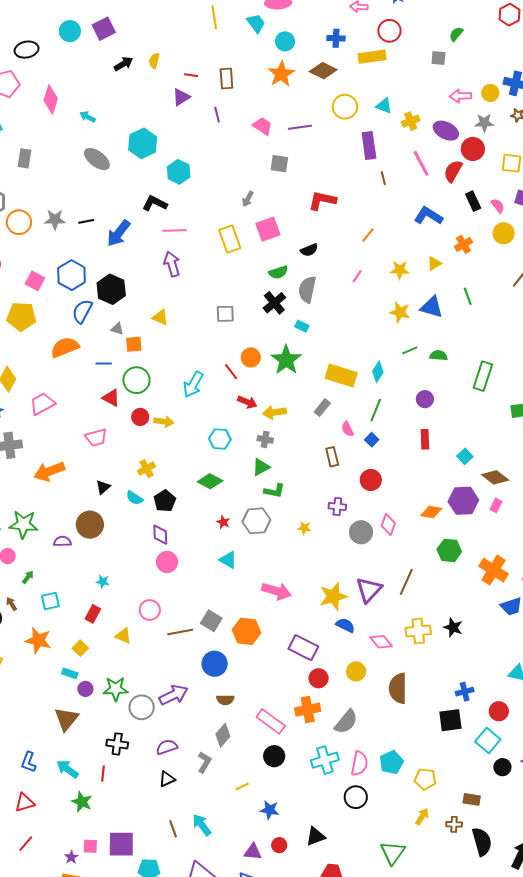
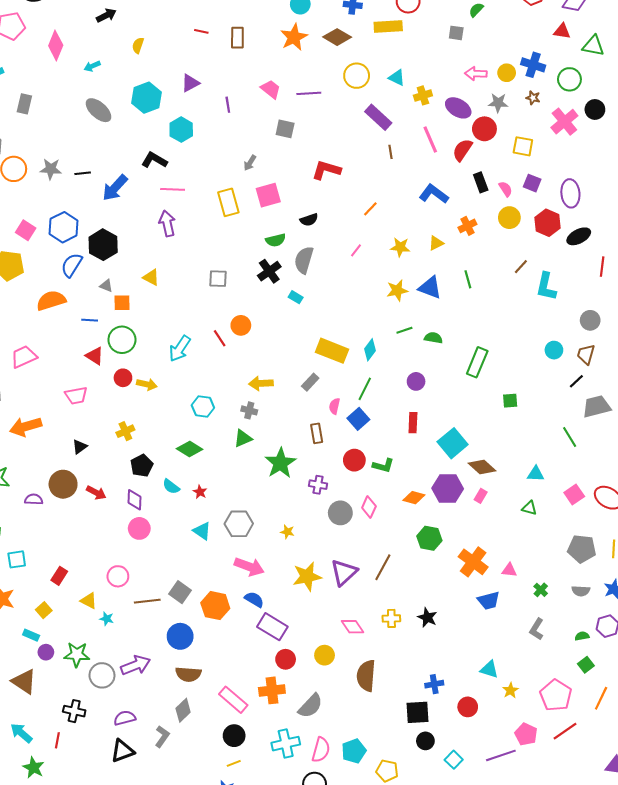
yellow semicircle: (154, 61) -> (138, 45), moved
black arrow: (123, 64) -> (106, 15), moved
purple triangle: (181, 97) -> (190, 83), moved
purple line: (217, 115) -> (228, 105), moved
cyan arrow: (88, 117) -> (92, 66), turned -56
purple rectangle: (369, 145) -> (378, 117), turned -44
yellow star: (400, 312) -> (397, 290), turned -30
green star: (286, 360) -> (280, 463), moved
red arrow: (247, 402) -> (96, 493), moved
pink semicircle: (348, 429) -> (334, 406), turned 35
blue square: (372, 440) -> (358, 419), size x1.5
cyan square: (465, 456) -> (453, 443), size x1.8
green L-shape: (274, 491) -> (383, 466), moved
cyan semicircle: (134, 498) -> (171, 487), moved
gray hexagon: (256, 521) -> (239, 524), moved
yellow star: (304, 528) -> (287, 532), moved
cyan star: (103, 582) -> (107, 619), moved
blue semicircle: (345, 625) -> (254, 599), moved
yellow cross: (418, 631) -> (391, 618), size x0.7
brown semicircle: (225, 700) -> (188, 674), size x1.4
brown triangle: (66, 719) -> (24, 682), turned -40
cyan square: (488, 741) -> (454, 760), moved, size x0.7
black circle: (502, 767) -> (425, 741), moved
black triangle: (167, 779) -> (122, 751), size x1.4
yellow line: (242, 787) -> (234, 763), moved

